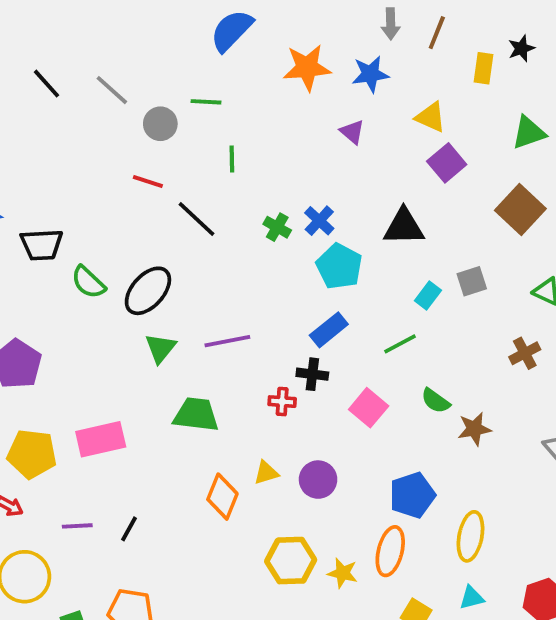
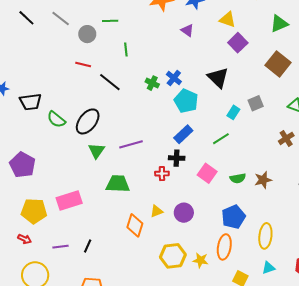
black triangle: (404, 227) -> (218, 78), turned 50
green semicircle: (436, 401) -> (238, 178), moved, turned -42

